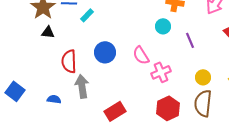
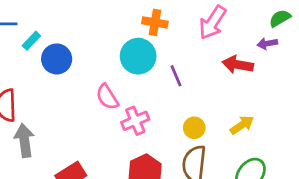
cyan circle: (163, 26) -> (138, 56), size x1.6
blue circle: (105, 52) -> (57, 59), moved

